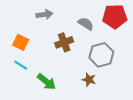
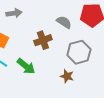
gray arrow: (44, 14) -> (14, 13), moved
green arrow: (47, 82) -> (26, 66), moved

